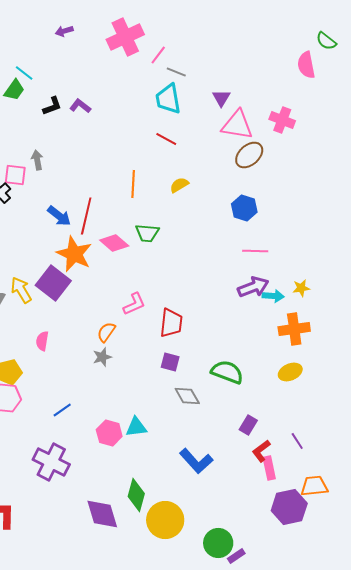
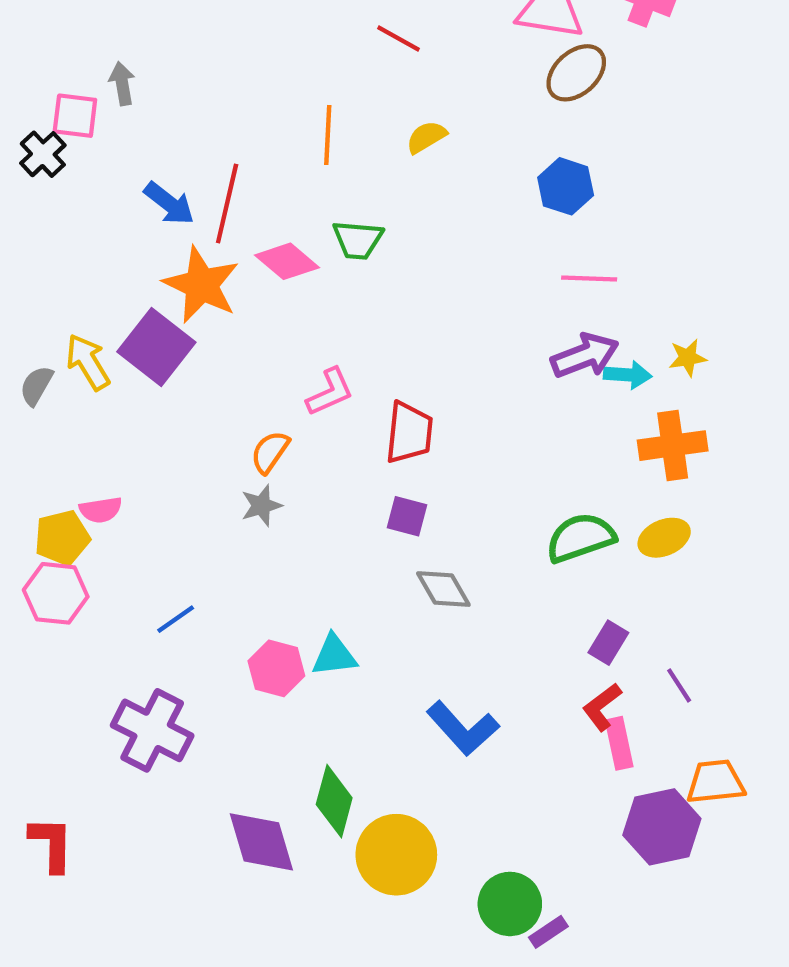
pink semicircle: (42, 341) -> (101, 510), moved, turned -108
green semicircle: (227, 372) -> (581, 538), moved, turned -40
purple rectangle: (248, 425) -> (608, 643), moved

